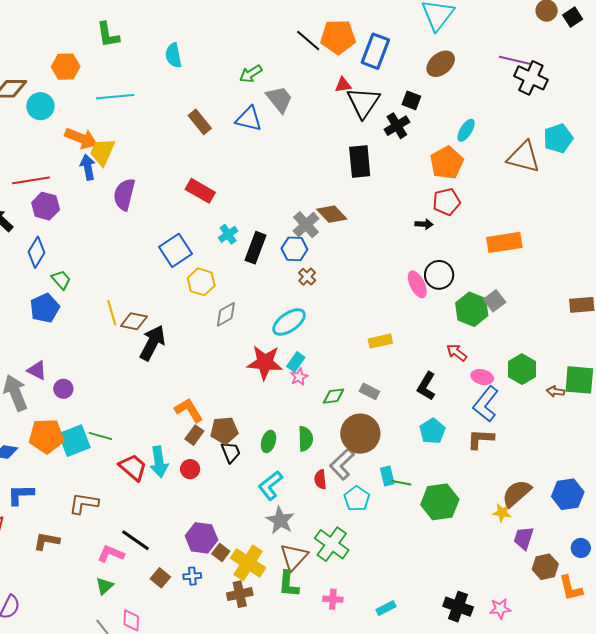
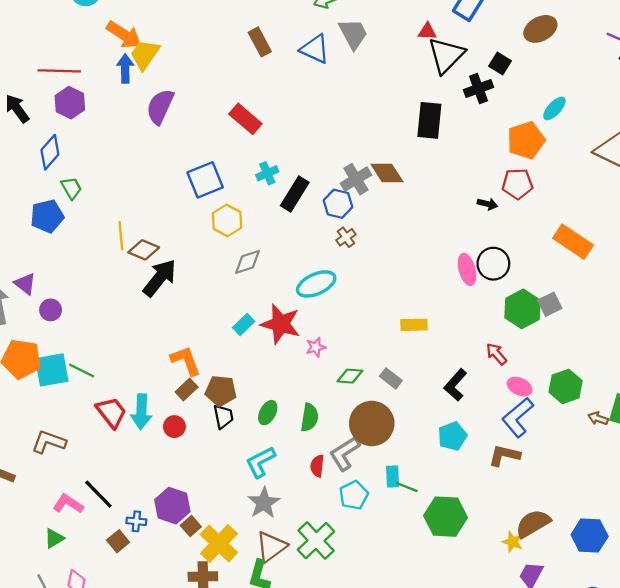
orange rectangle: (504, 242) -> (573, 242), turned 32
cyan rectangle: (296, 362) -> (244, 325), moved
blue cross: (192, 576) -> (136, 521), moved

